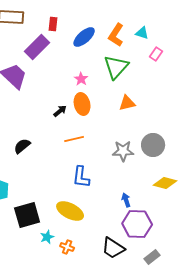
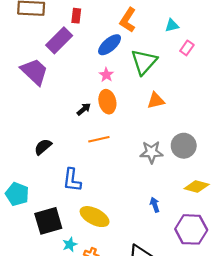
cyan triangle: (142, 33) -> (172, 25), turned -32
orange L-shape: (116, 35) -> (128, 20), moved
blue ellipse: (84, 37) -> (110, 45), moved
blue L-shape: (81, 177) -> (72, 180), moved
purple hexagon: (137, 224) -> (191, 229), moved

